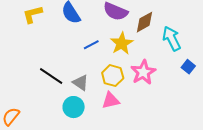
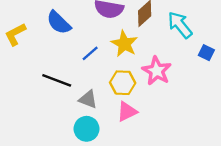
black line: (51, 76) -> (57, 80), moved

